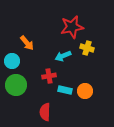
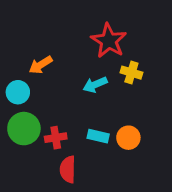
red star: (72, 27) -> (109, 41), turned -30
orange arrow: (27, 43) -> (41, 65), turned 98
red cross: (49, 76) -> (56, 138), moved

